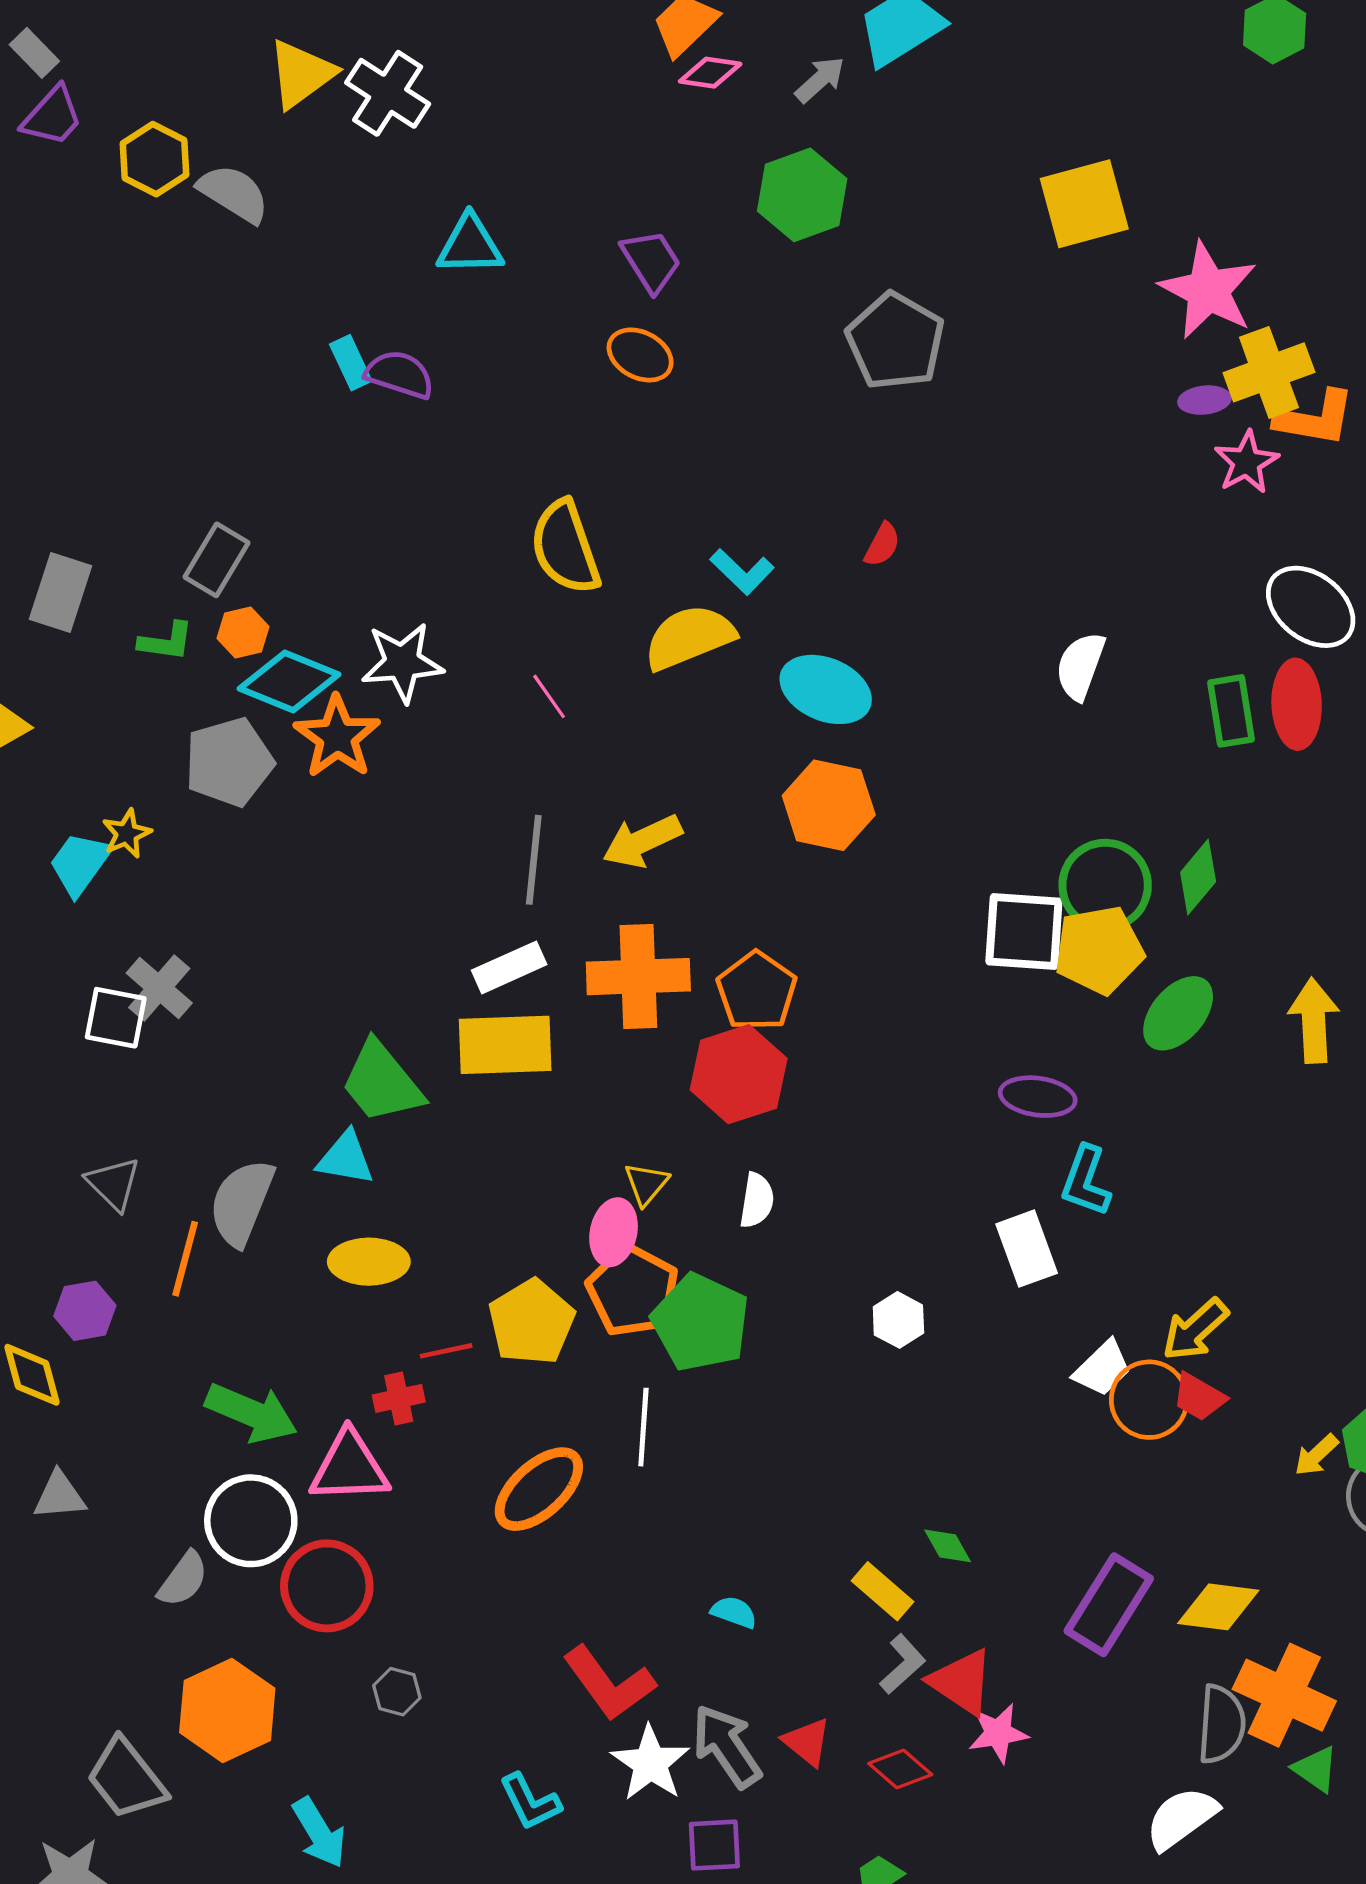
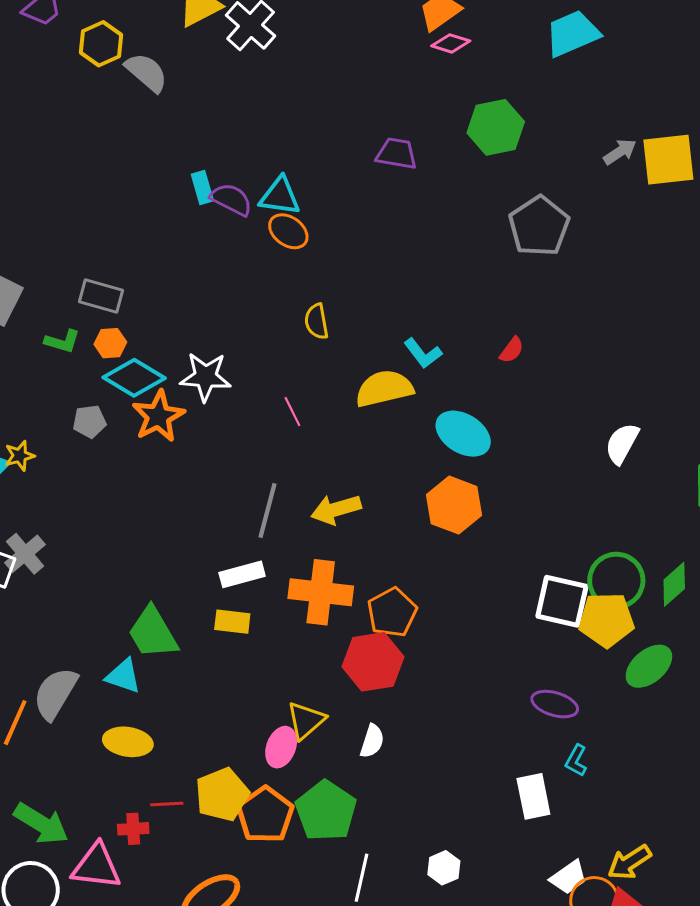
gray arrow: (820, 80) -> (620, 152), moved
cyan triangle: (470, 245) -> (280, 196), moved
purple trapezoid: (651, 261) -> (397, 154), turned -57
orange ellipse: (640, 355) -> (288, 231), moved
yellow semicircle: (565, 547) -> (317, 322), size x0.6
gray rectangle: (216, 560) -> (101, 296), turned 66
gray pentagon: (229, 762) -> (89, 421), size x0.6
yellow rectangle: (505, 1045) -> (232, 622), size x0.6
cyan L-shape: (1086, 1181) -> (576, 760), size x0.7
yellow triangle: (646, 1184) -> (306, 720), size x1.4
orange pentagon: (633, 1291) -> (265, 815), moved
white hexagon: (898, 1320) -> (444, 868), moved
white line: (643, 1427) -> (362, 878), moved

